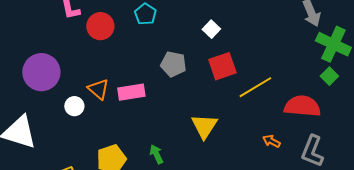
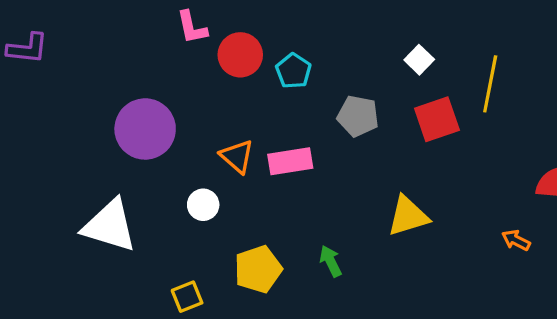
cyan pentagon: (145, 14) -> (293, 71), moved
yellow line: (255, 87) -> (490, 84), moved, turned -48
white circle: (74, 106) -> (203, 205), moved
yellow triangle: (204, 126) -> (408, 216), turned 40

